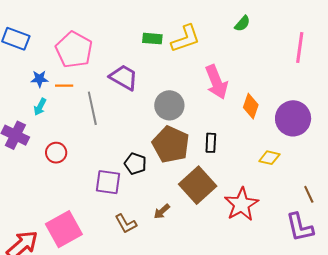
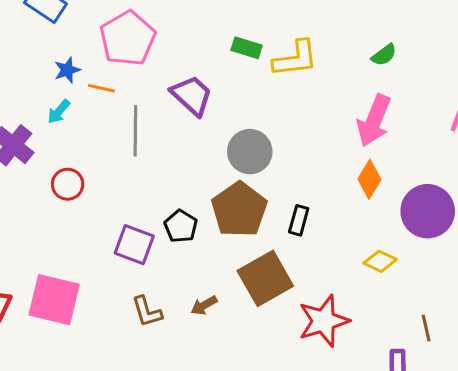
blue star: (39, 79) -> (67, 70), turned -30
pink arrow: (216, 82) -> (374, 121), moved, turned 32
pink square: (64, 229) -> (54, 300), turned 30

